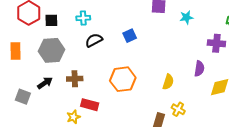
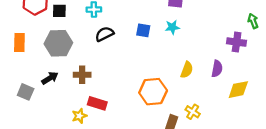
cyan star: (186, 17) -> (172, 27), moved
blue square: (130, 36) -> (143, 30), turned 32
orange hexagon: (123, 79) -> (153, 92), moved
yellow semicircle: (168, 82) -> (187, 70), moved

